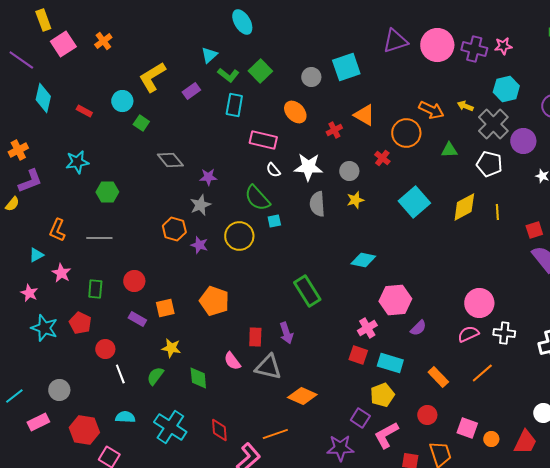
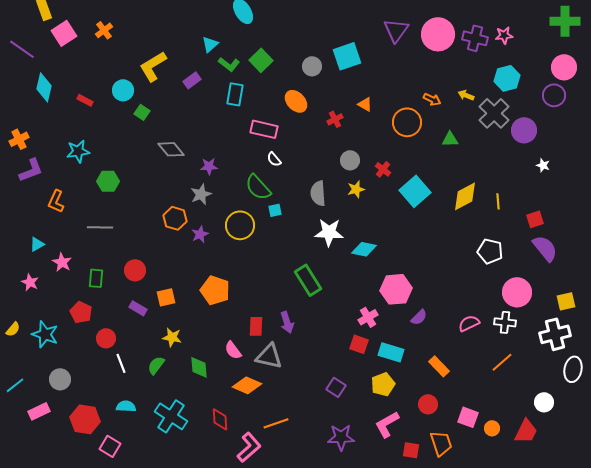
purple triangle: (395, 41) -> (396, 30), turned -36
orange arrow: (431, 110) -> (432, 99), size x0.7
orange triangle: (364, 115) -> (365, 104), size x0.7
red cross: (382, 158) -> (383, 169), moved
white pentagon: (489, 164) -> (490, 251), moved
white star: (308, 167) -> (329, 232), moved
yellow semicircle: (12, 204) -> (13, 329), moved
orange L-shape: (57, 230) -> (56, 201), moved
purple star: (199, 245) -> (200, 234), turned 30
pink circle: (479, 303) -> (517, 292), moved
cyan star: (44, 328) -> (45, 334), moved
orange line: (482, 373) -> (502, 362), moved
orange diamond: (302, 396) -> (247, 385), moved
purple square: (360, 418) -> (336, 387), moved

